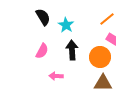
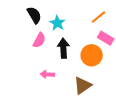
pink semicircle: (42, 51) -> (39, 40), moved
brown triangle: (103, 83) -> (83, 85), moved, turned -36

